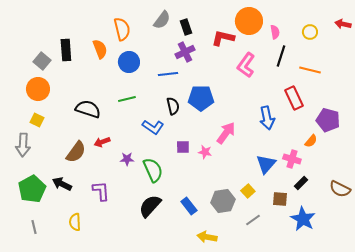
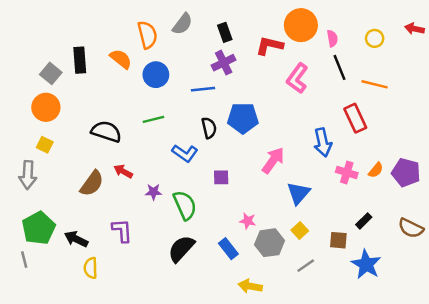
gray semicircle: (162, 20) -> (182, 24), moved
orange semicircle: (100, 49) -> (121, 59), turned -30
black line: (281, 56) -> (340, 67), turned -40
purple pentagon: (328, 120) -> (406, 173), moved
red arrow: (102, 142) -> (123, 171), turned 49
pink star: (205, 152) -> (248, 221), moved
pink cross: (292, 159) -> (347, 173), moved
blue triangle: (266, 164) -> (298, 193), moved
black arrow: (62, 184) -> (76, 239), moved
gray line: (34, 227) -> (24, 260), moved

